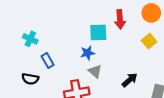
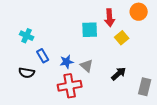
yellow square: (149, 41) -> (122, 38), moved
blue star: (88, 53) -> (67, 62), moved

